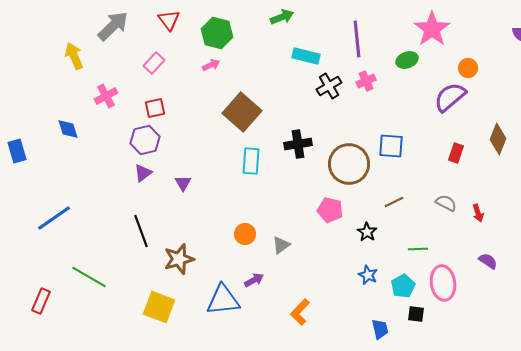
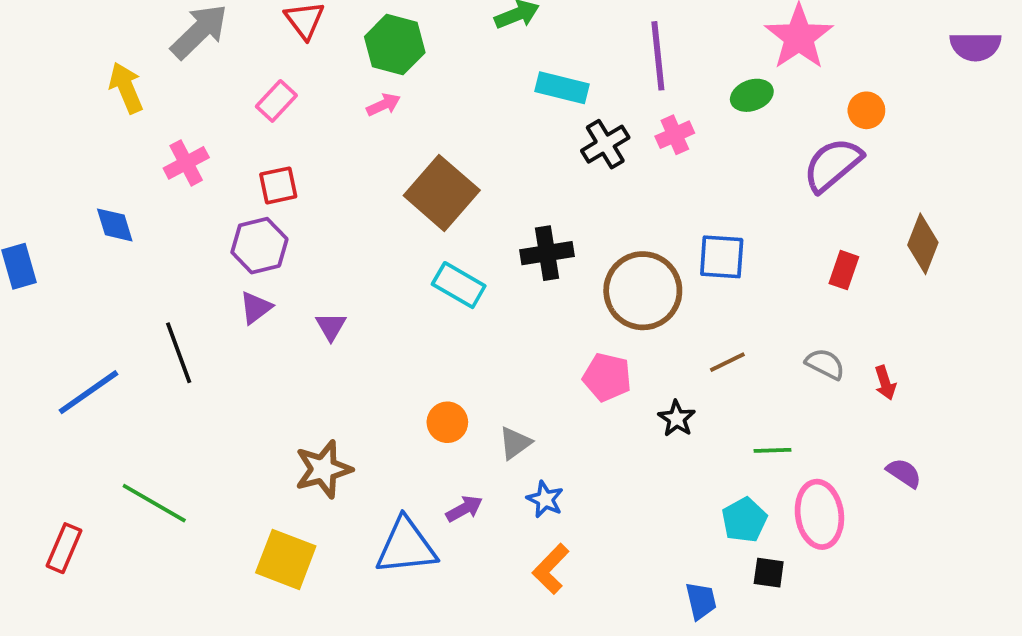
cyan rectangle: (251, 161) -> (459, 285), turned -64
black line: (141, 231) -> (179, 353), moved
blue star: (368, 275) -> (545, 499), moved

